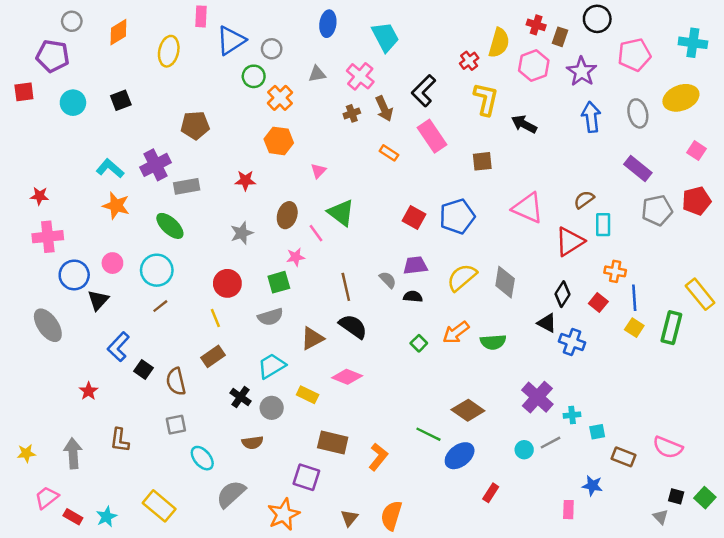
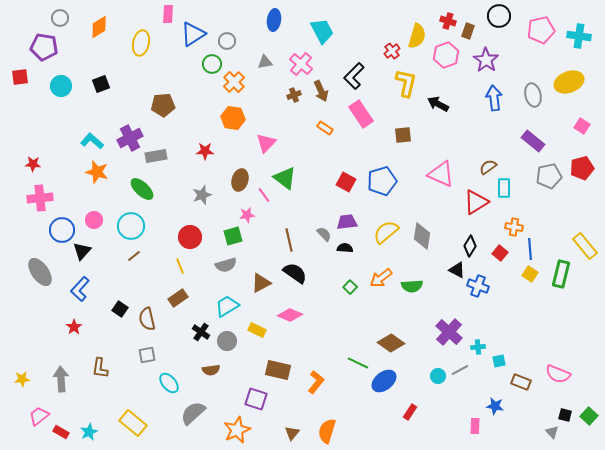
pink pentagon: (634, 55) -> (541, 30), moved
pink triangle: (318, 171) -> (266, 143), size x1.5
blue L-shape: (118, 347) -> (80, 289), moved

